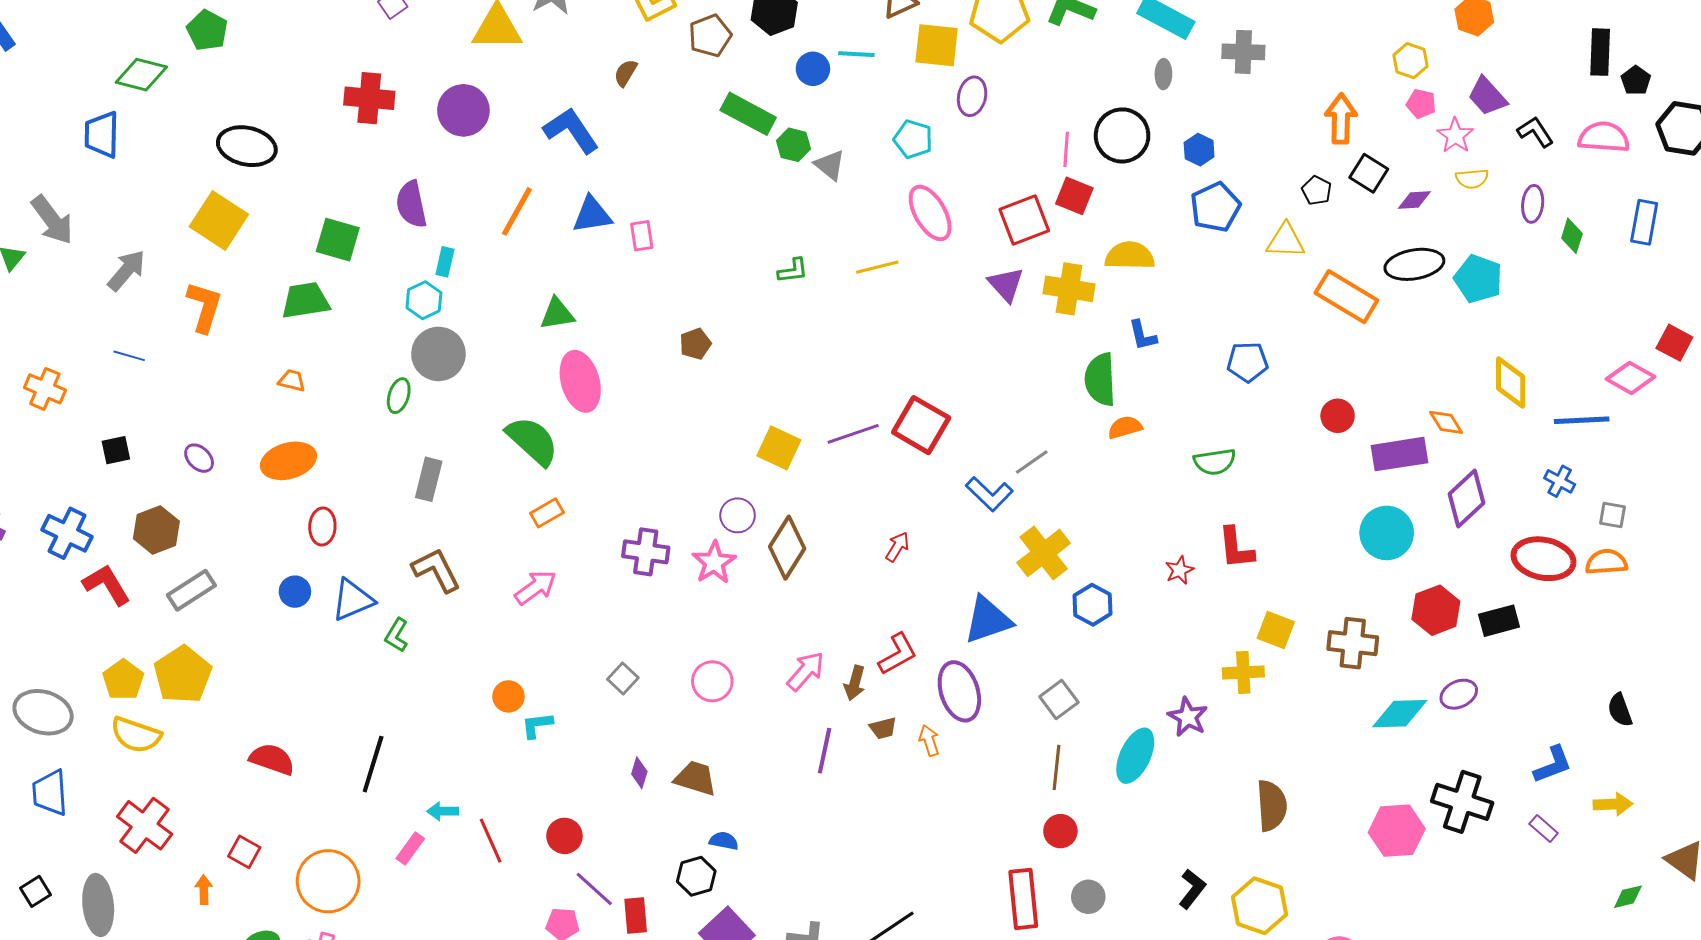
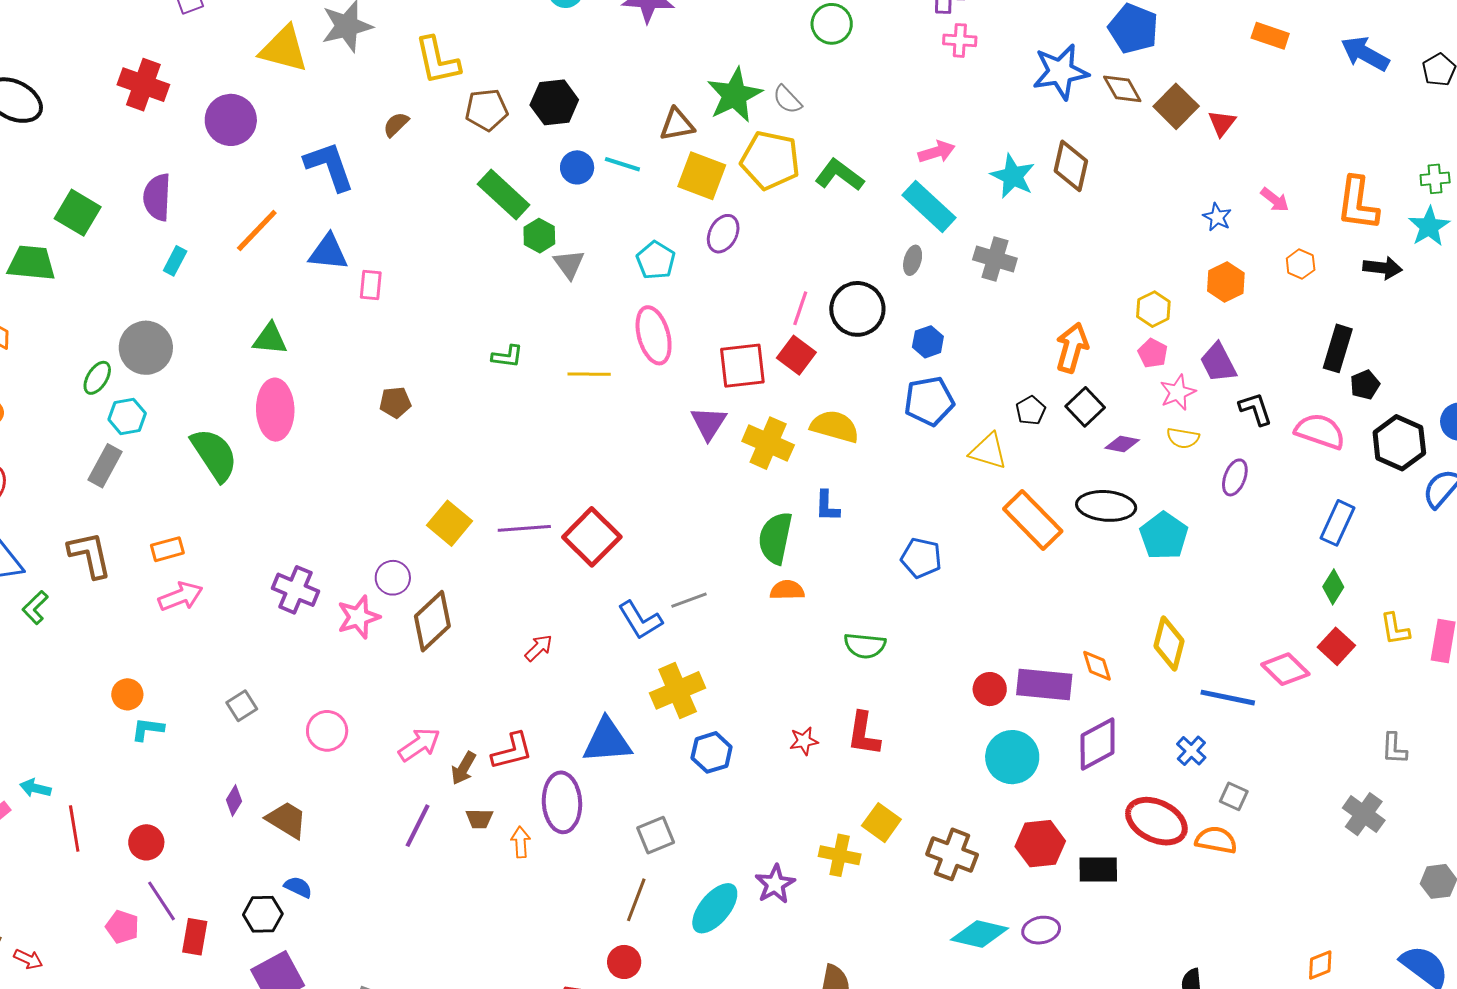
green diamond: (1572, 236) -> (1333, 587), moved
cyan hexagon: (424, 300) -> (127, 416), moved
red circle: (1338, 416) -> (990, 689), moved
orange rectangle: (547, 513) -> (167, 549), moved

